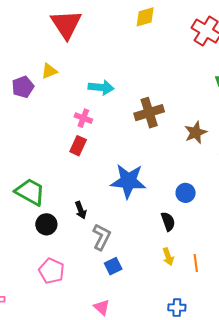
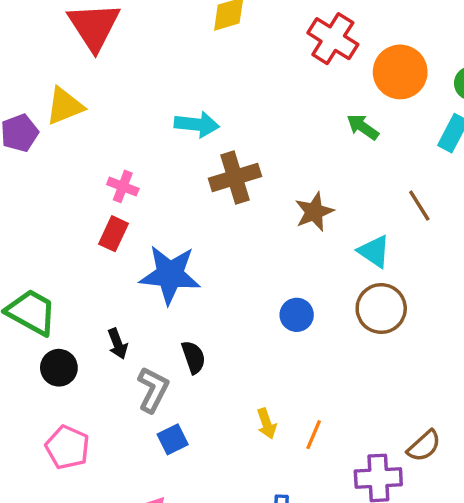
yellow triangle: (49, 71) -> (65, 106), size x1.4
cyan arrow: (101, 87) -> (197, 124), moved
blue star: (128, 181) -> (170, 275), moved
black semicircle: (168, 222) -> (194, 357), moved
orange line: (196, 263) -> (314, 435), turned 30

